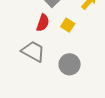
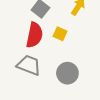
red semicircle: (43, 23) -> (34, 35), size x1.4

